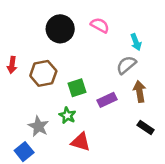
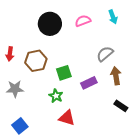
pink semicircle: (100, 25) -> (83, 21), turned -49
cyan arrow: (136, 42) -> (113, 17), moved
gray star: (38, 126) -> (15, 89), moved, turned -30

